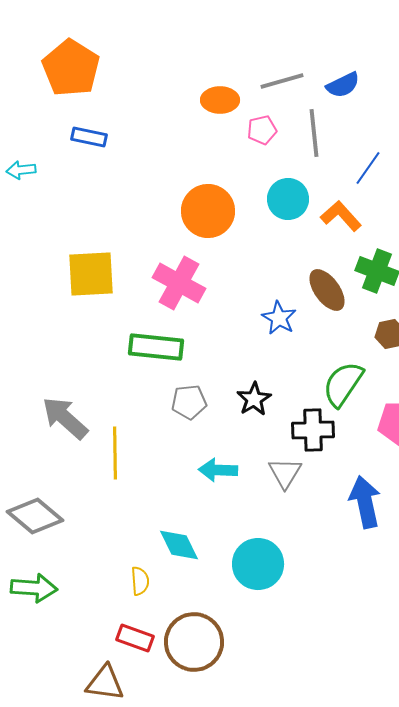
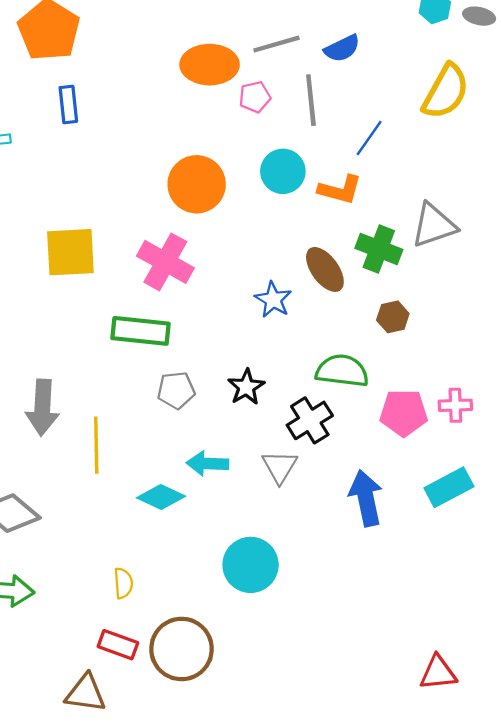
orange ellipse: (220, 100) -> (210, 65), size x1.4
blue rectangle: (89, 137) -> (68, 104), turned 72
orange L-shape: (341, 216) -> (340, 190), turned 147
green semicircle: (343, 384) -> (342, 371), turned 63
gray arrow: (65, 418) -> (42, 407), turned -129
black cross: (313, 430) -> (310, 420), turned -30
cyan diamond: (179, 545) -> (161, 497), moved, turned -39

